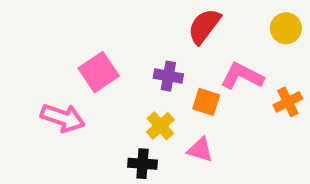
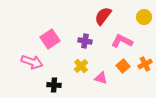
orange square: (206, 102) -> (123, 66), moved, turned 32
orange cross: (288, 102) -> (145, 64), moved
black cross: (142, 164) -> (54, 85), moved

